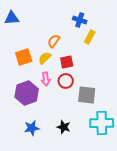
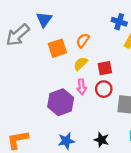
blue triangle: (12, 18) -> (44, 20), turned -49
orange semicircle: (54, 41) -> (83, 40), moved
orange square: (24, 57) -> (57, 48), moved

